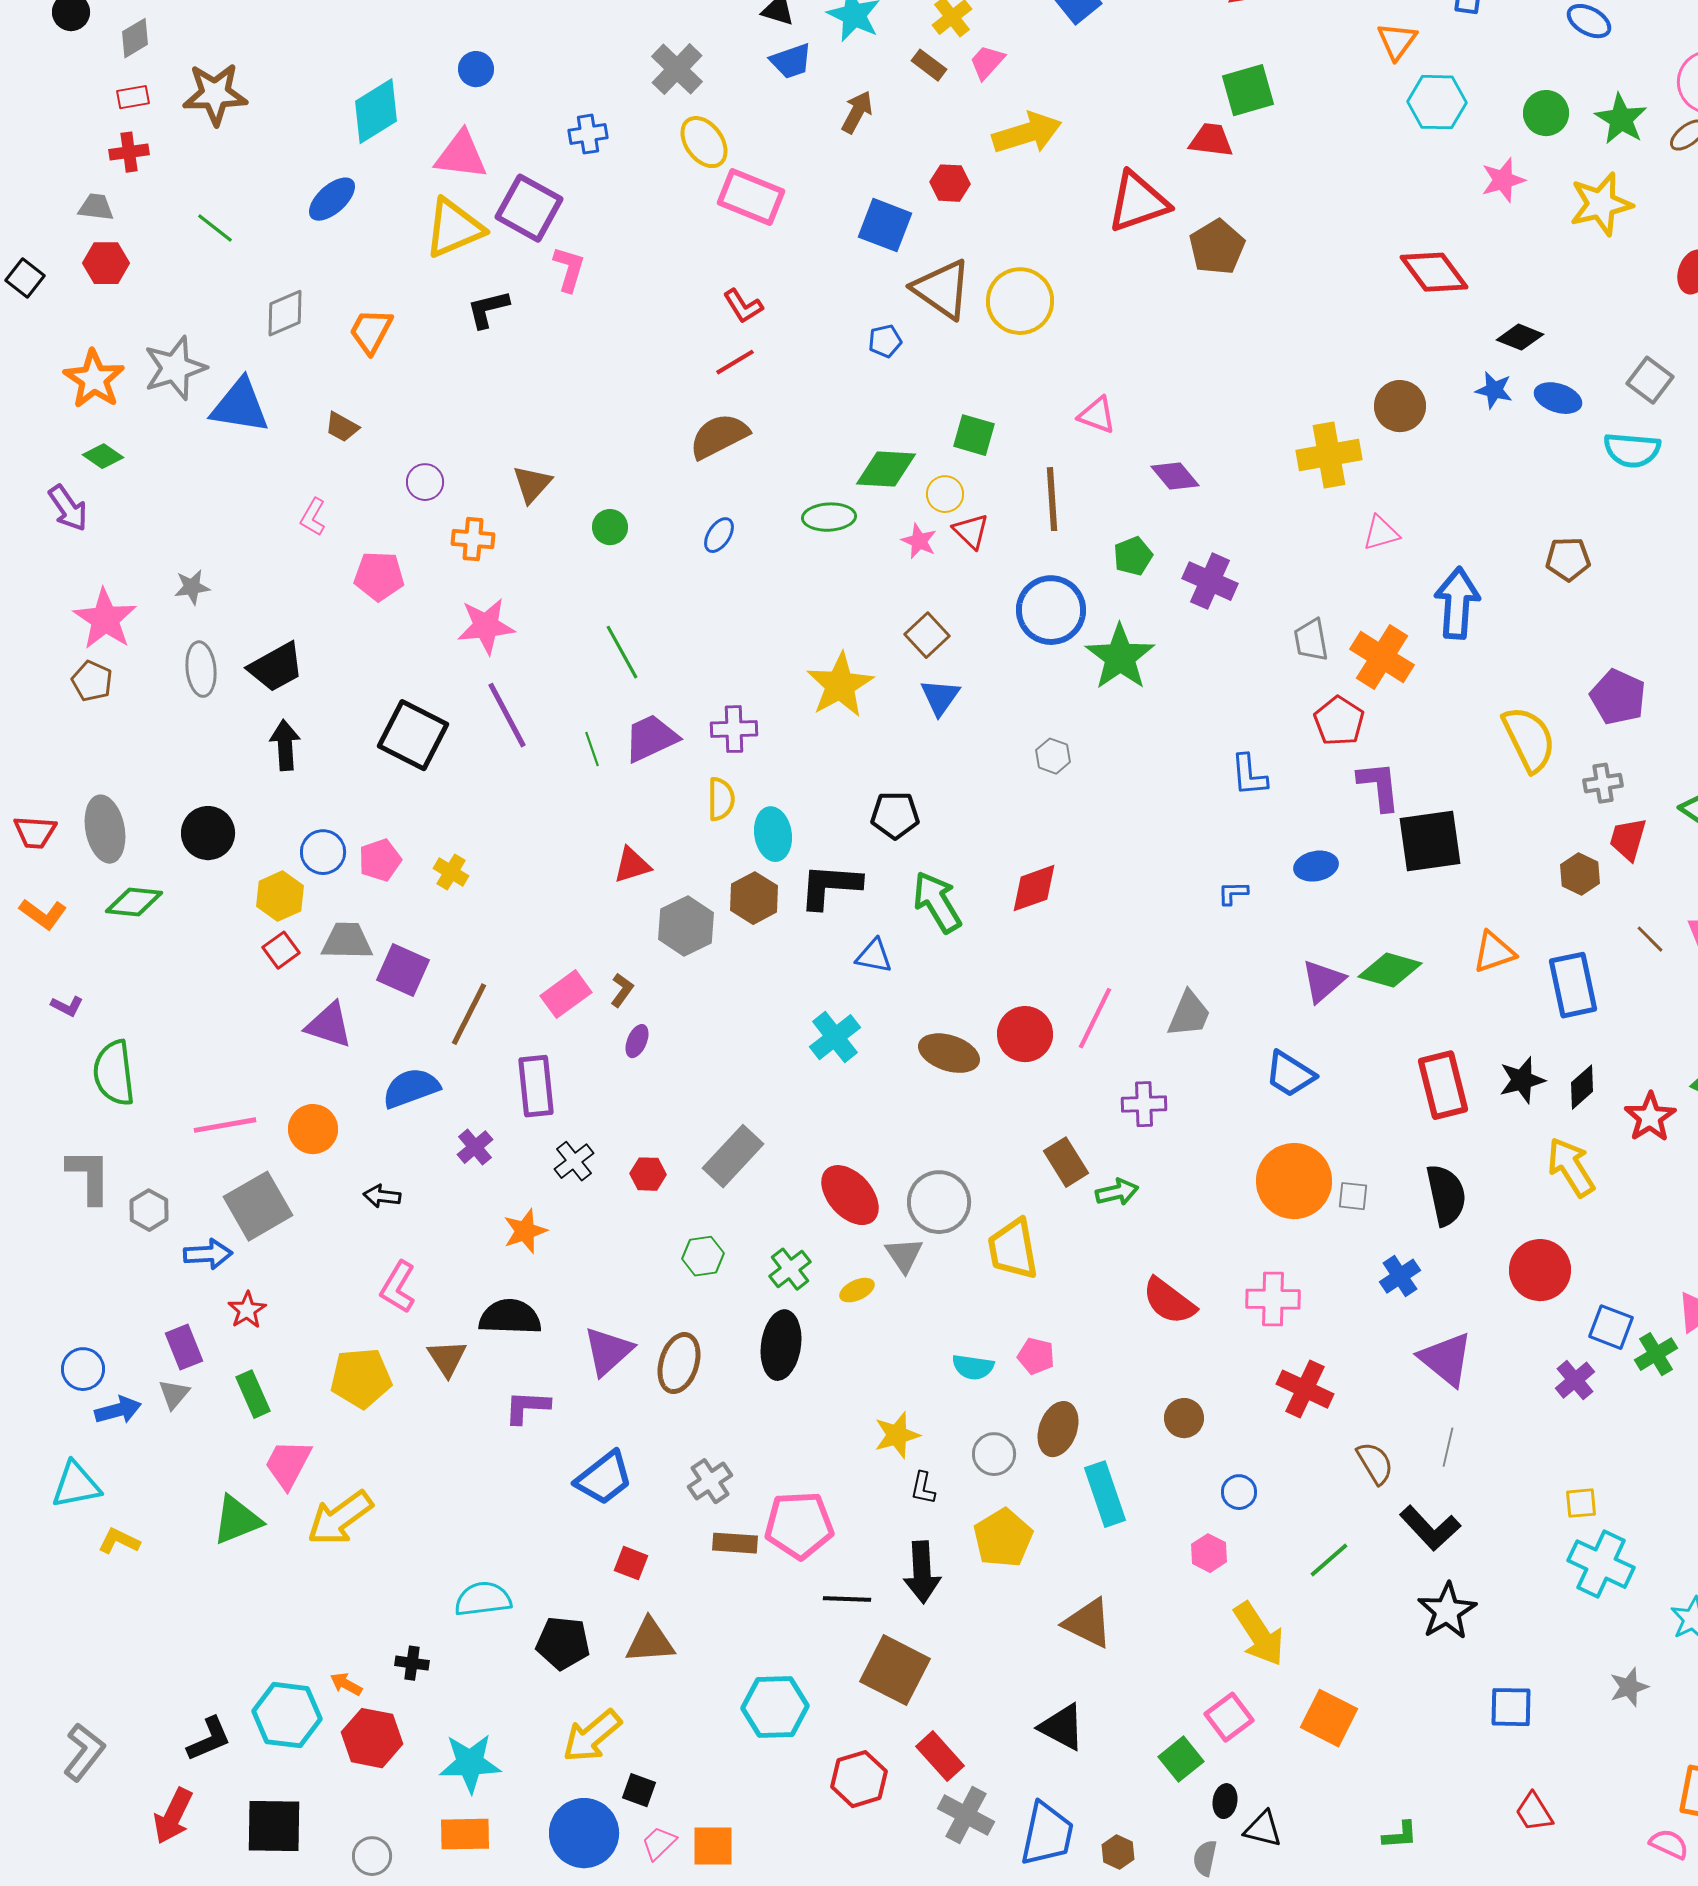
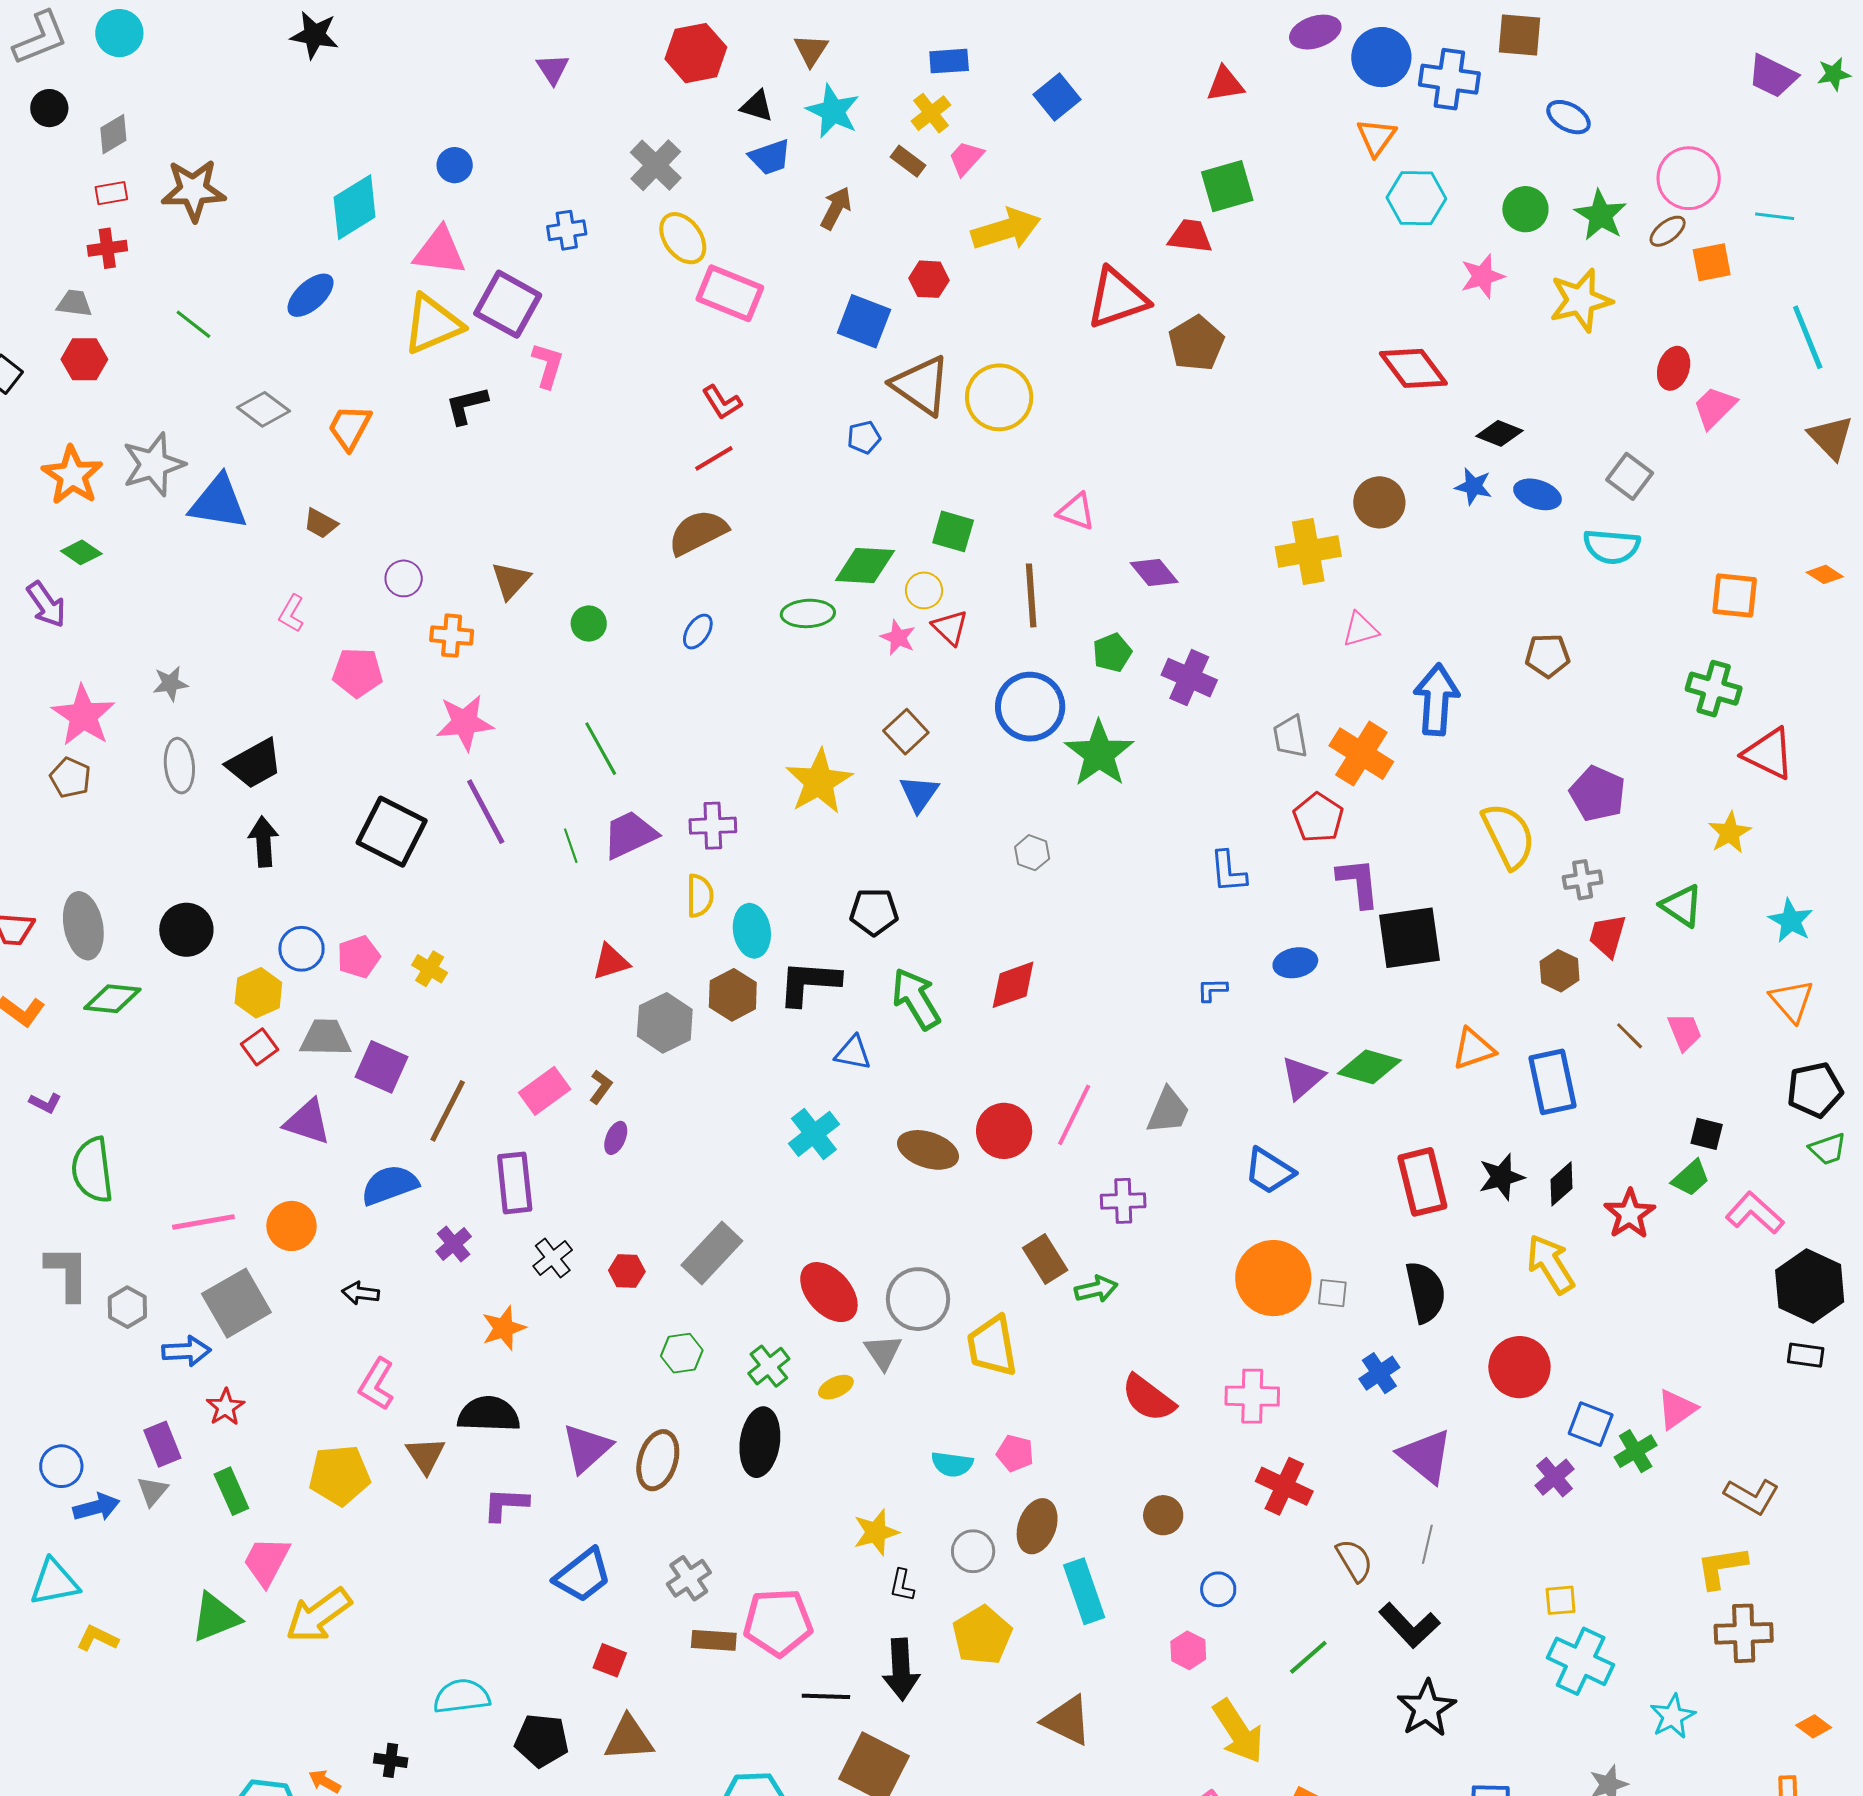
gray diamond: (285, 313) -> (263, 409), turned 60

